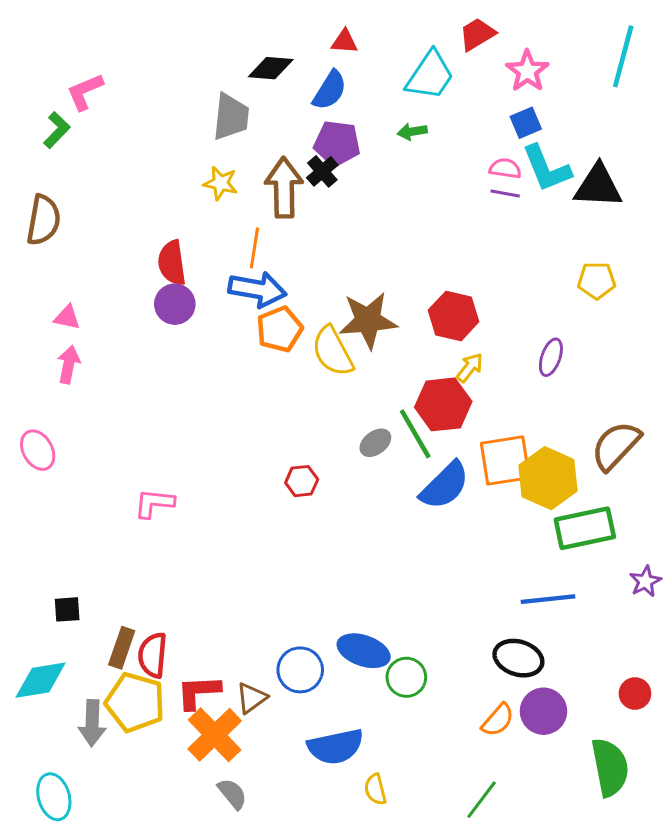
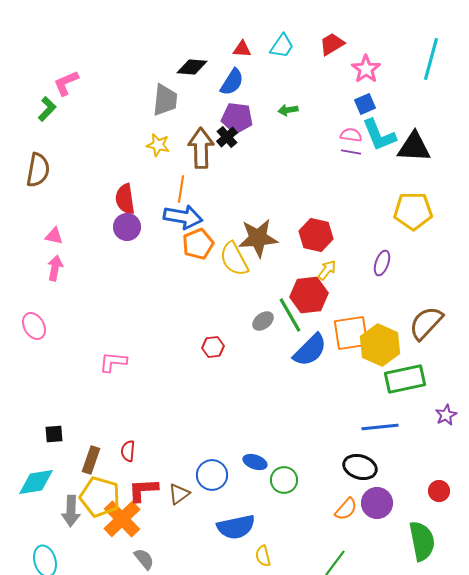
cyan trapezoid: (430, 76) -> (282, 46), moved, size x0.7
yellow pentagon: (597, 281) -> (413, 211), size x1.5
blue ellipse: (364, 651) -> (255, 462), size x0.7
red semicircle: (153, 655) -> (128, 451), moved, size x0.7
orange cross: (215, 735) -> (122, 519), moved
gray semicircle: (232, 794) -> (144, 559), moved

